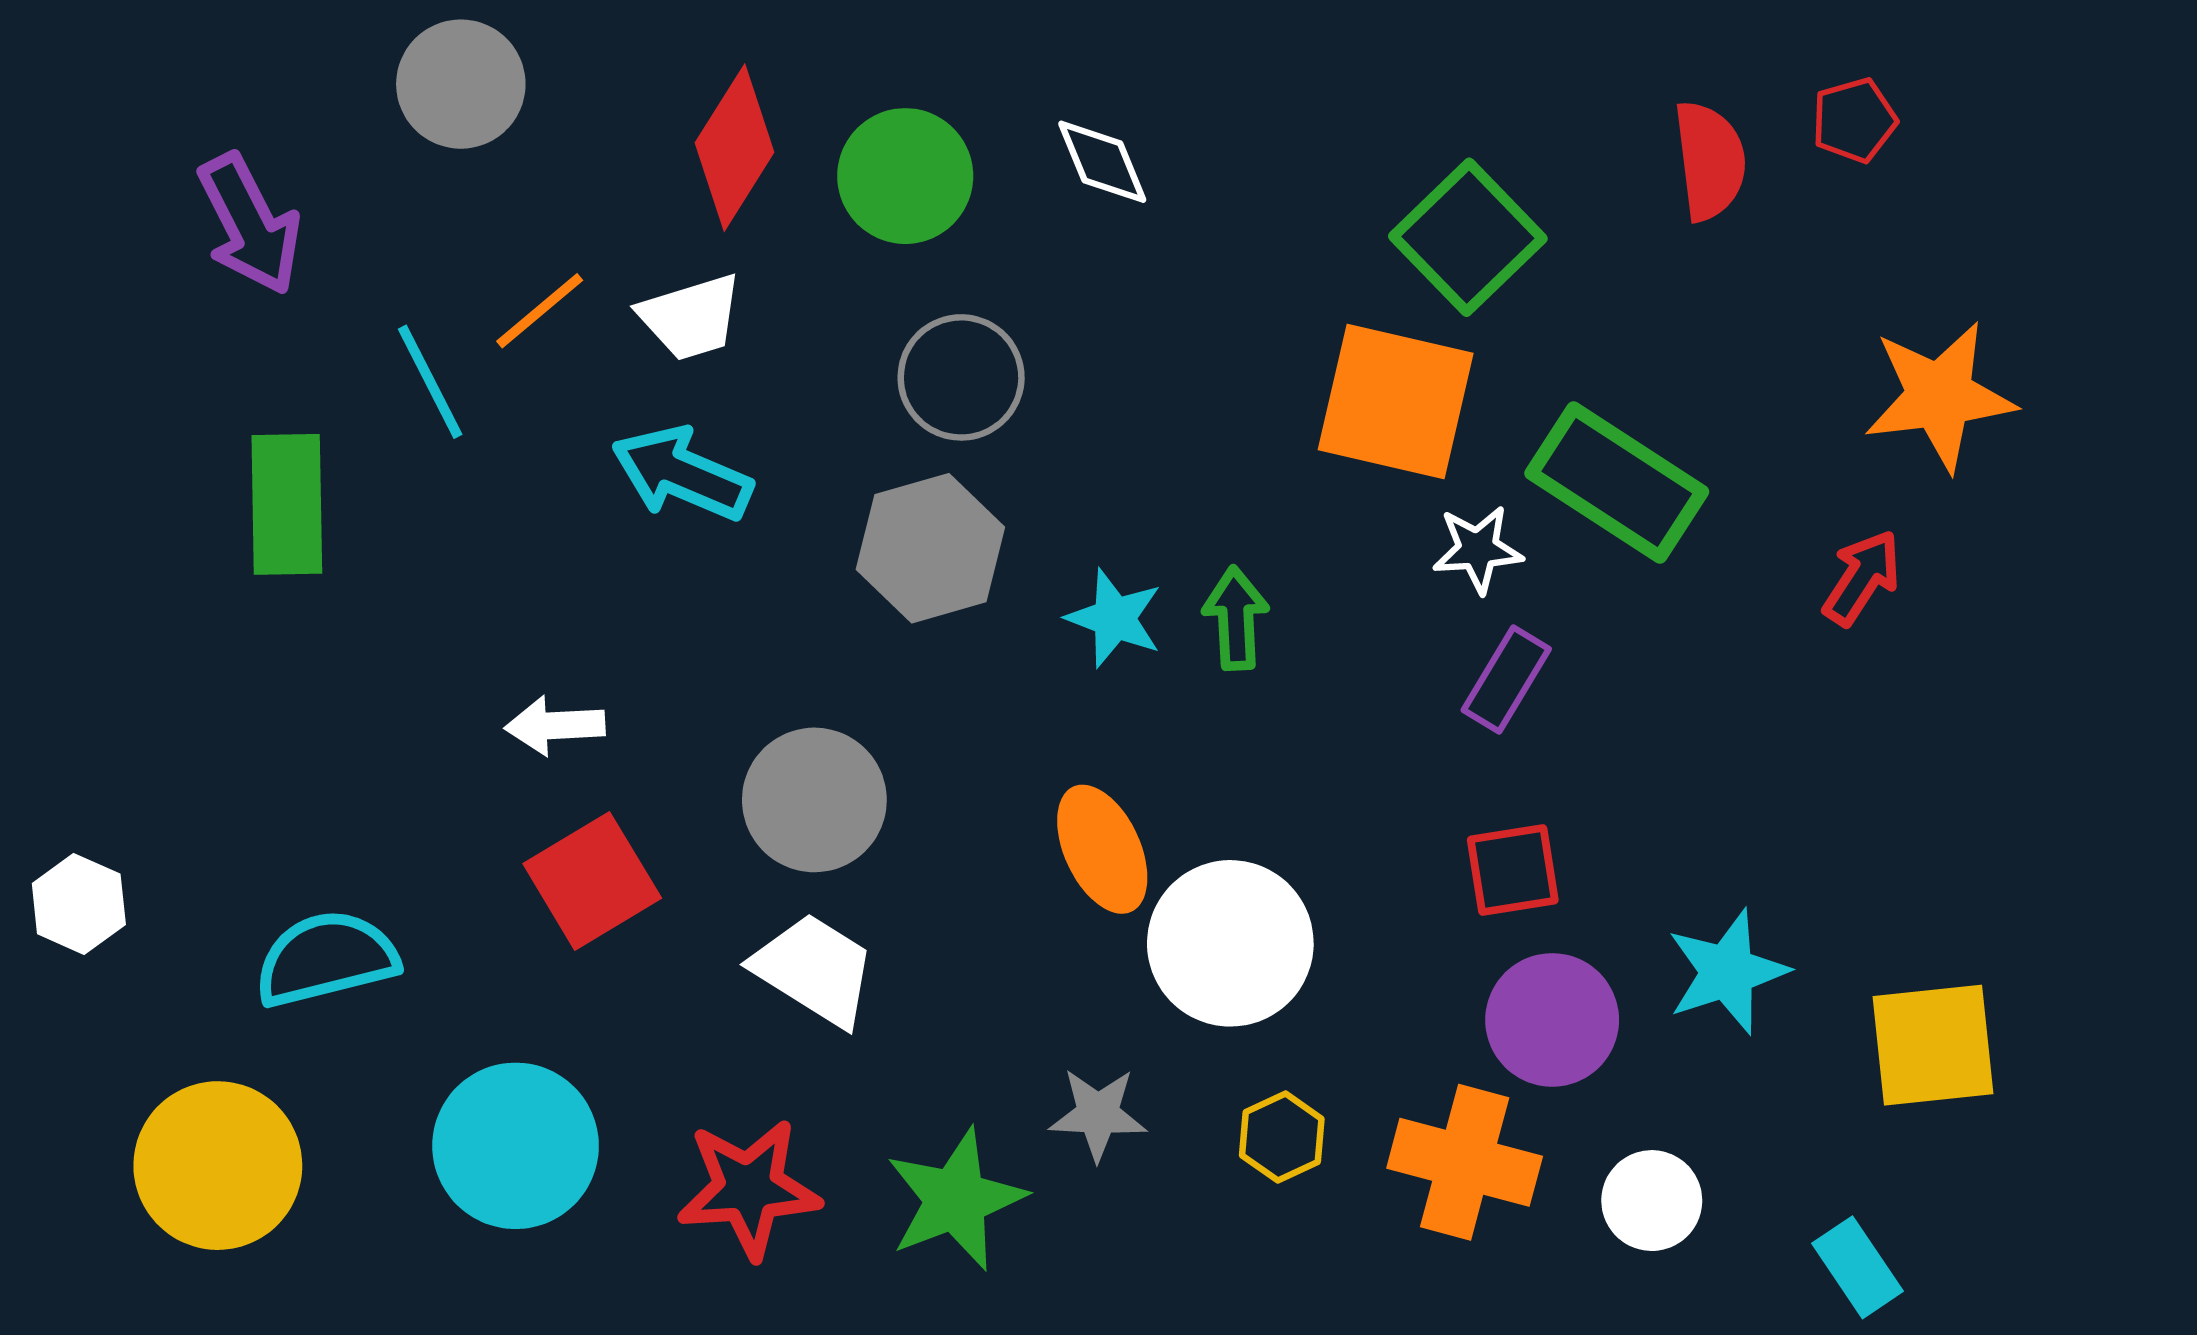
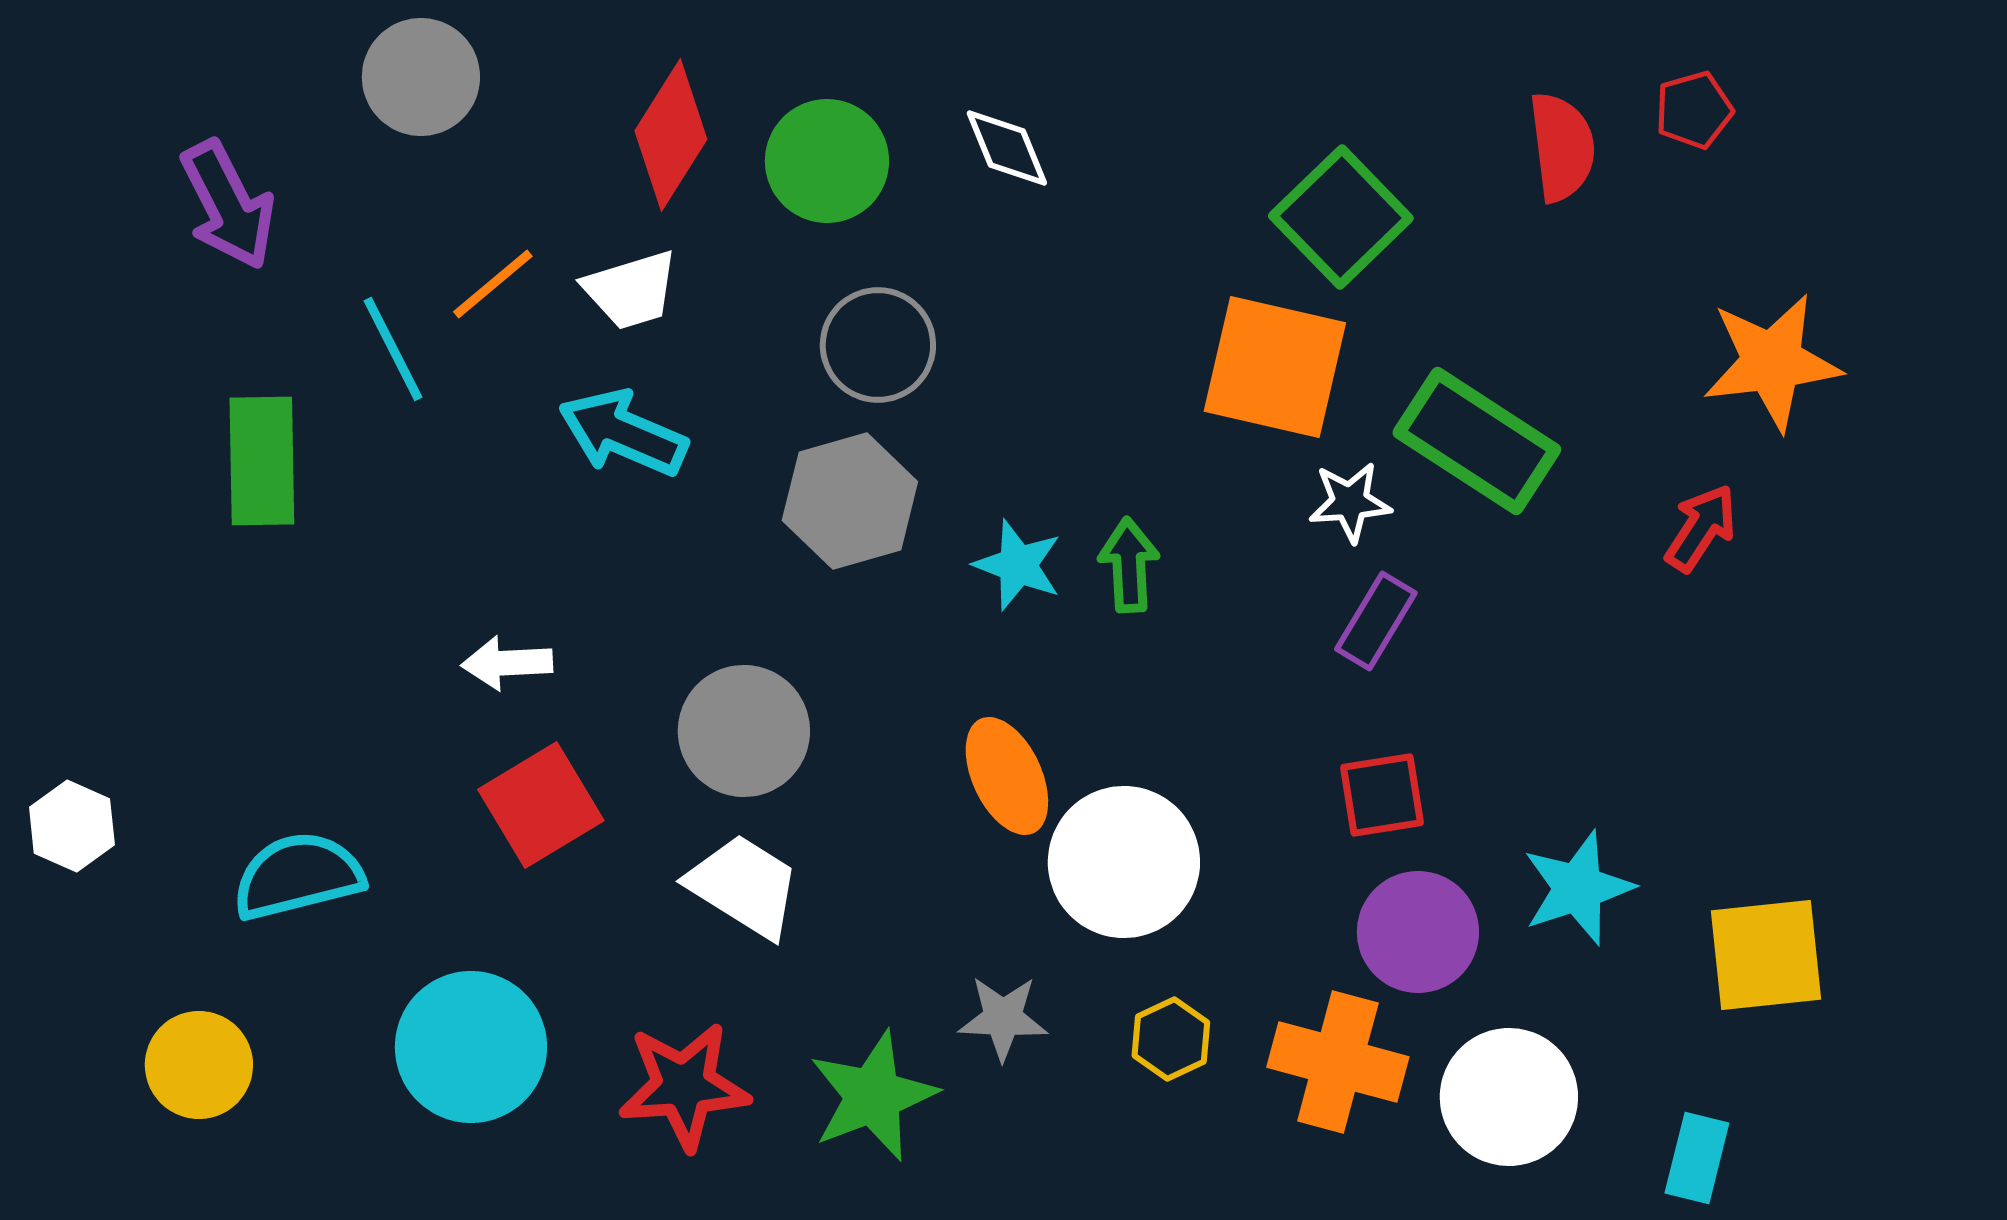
yellow circle: (218, 1166) -> (199, 1065), size x0.7
white circle: (1652, 1201) -> (1509, 1097), size x1.5
cyan rectangle: (1858, 1267) -> (1697, 1158), turned 48

